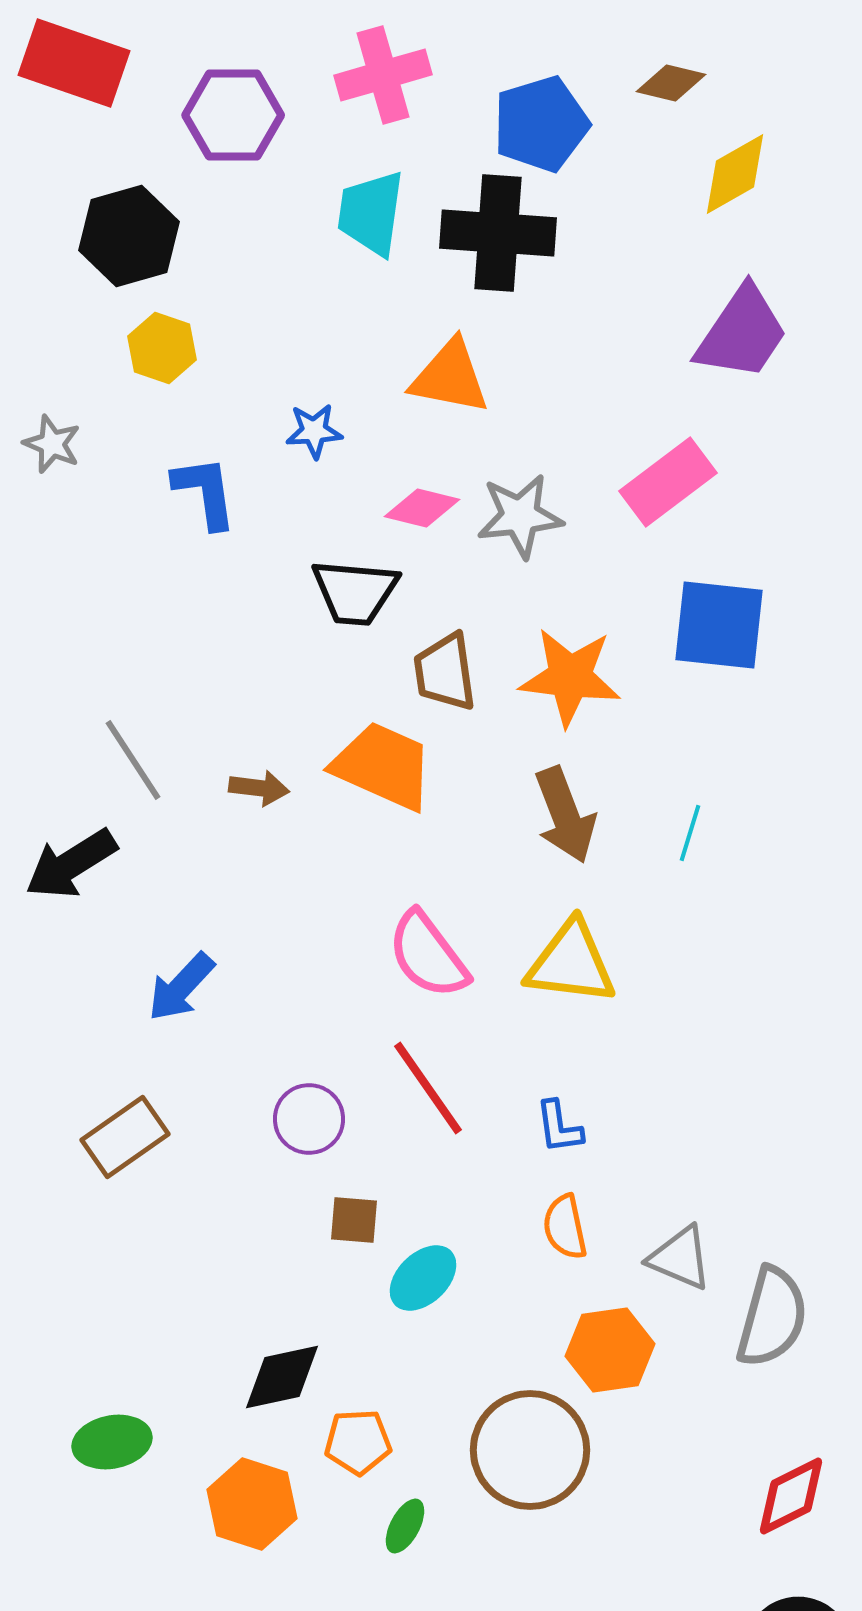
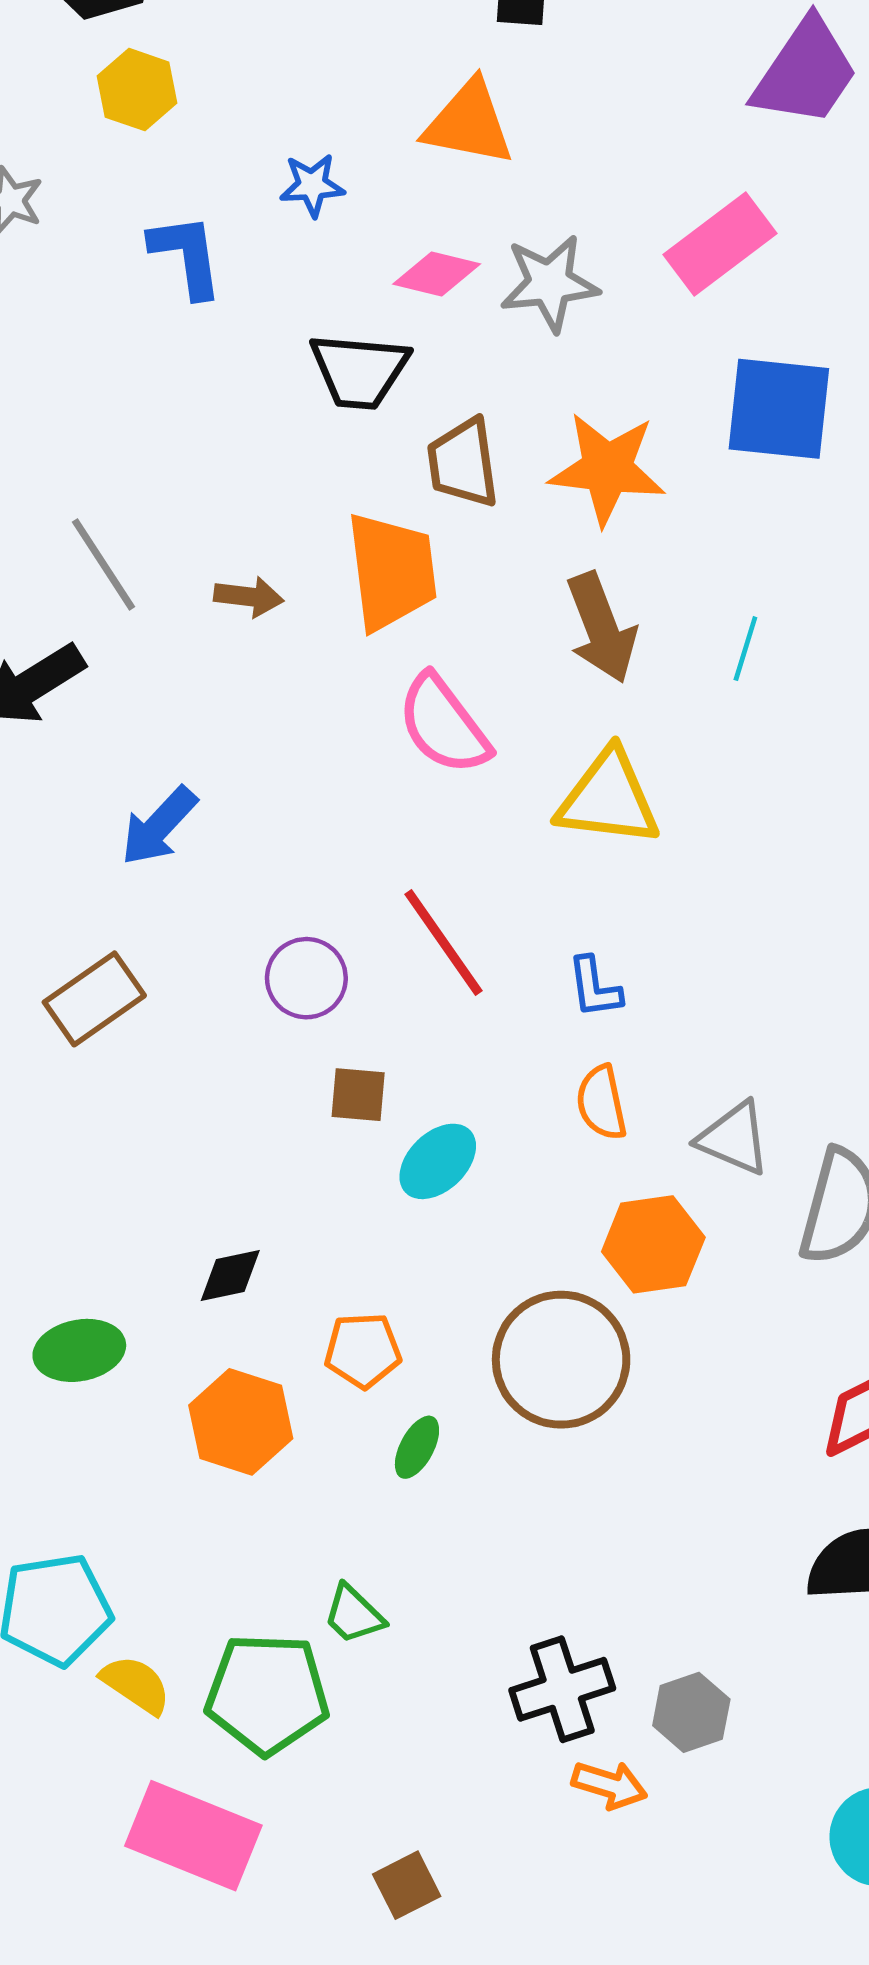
orange trapezoid: (383, 766) -> (392, 571), turned 59
pink semicircle: (428, 955) -> (444, 725), moved
black diamond: (282, 1377) -> (230, 1276), moved, size x0.7

